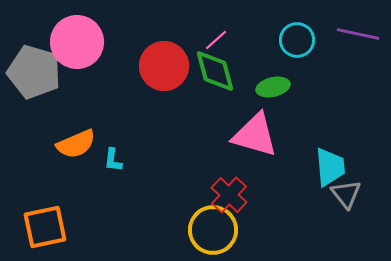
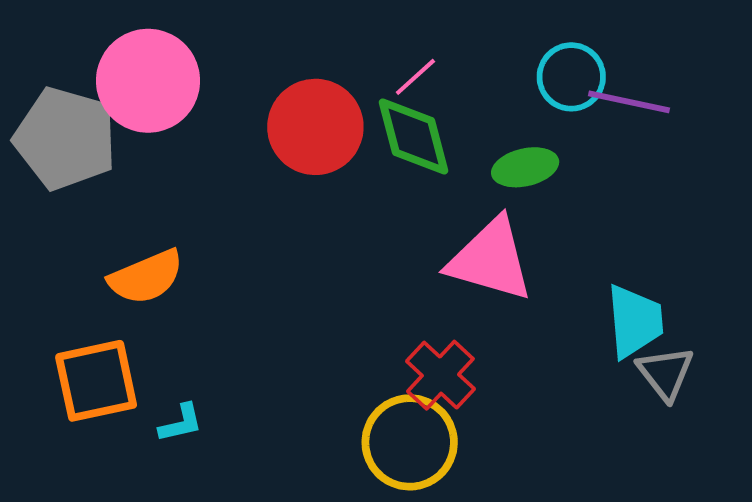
purple line: (358, 34) -> (629, 102), moved
cyan L-shape: (113, 160) -> (181, 423), moved, turned -110
orange square: (45, 227) -> (96, 381), moved

